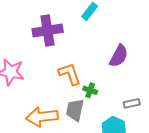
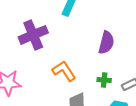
green cross: (90, 90) -> (104, 80), moved

